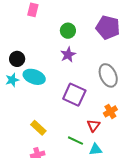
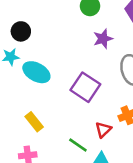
purple star: (68, 55) -> (103, 39), moved
cyan ellipse: (34, 77) -> (36, 72), moved

